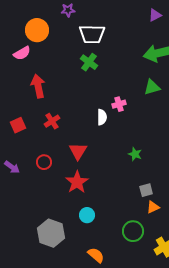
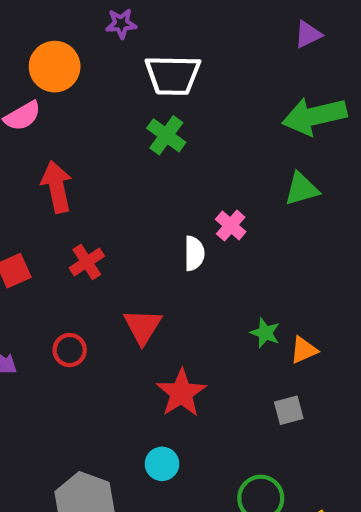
pink cross: (119, 104) -> (231, 225), turned -32
red star: (77, 182) -> (181, 393), moved
orange triangle: (153, 207) -> (304, 350), moved

